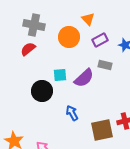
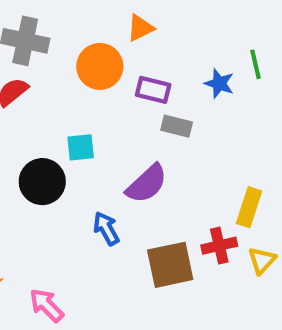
orange triangle: (88, 19) -> (140, 28), turned 48
purple rectangle: (100, 40) -> (153, 90), moved, turned 42
purple semicircle: (84, 78) -> (147, 184), moved

